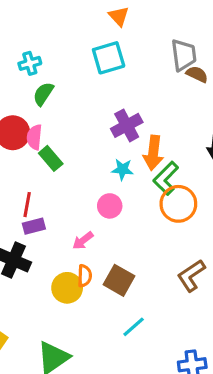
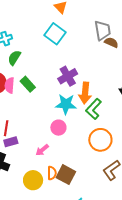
cyan square: (109, 58) -> (55, 34), turned -35
green rectangle: (51, 158) -> (28, 84), moved
cyan star: (122, 169) -> (66, 104), size x1.5
orange circle: (178, 204) -> (100, 140), moved
orange semicircle: (85, 276) -> (52, 173), moved

